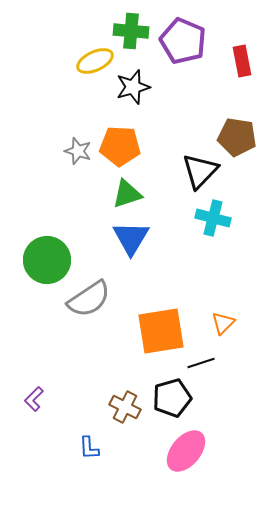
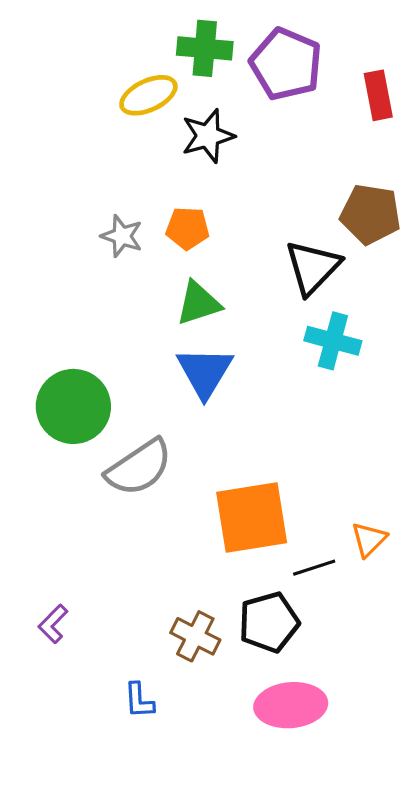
orange pentagon: (120, 146) -> (188, 228), size x0.7
orange triangle: (223, 323) -> (369, 539), moved
pink ellipse: (186, 451) -> (291, 705), turned 45

